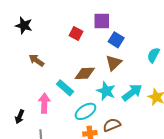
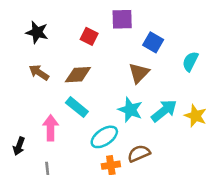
black star: (24, 26) -> (37, 32), moved
blue square: (116, 40) -> (153, 42), moved
brown diamond: (85, 73) -> (78, 75), moved

